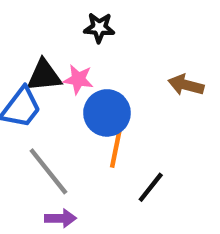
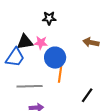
gray line: (48, 171) -> (30, 86), turned -50
black line: (151, 187) -> (87, 95), moved

